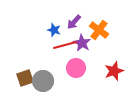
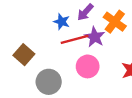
brown square: (25, 78) -> (24, 55), moved, turned -30

